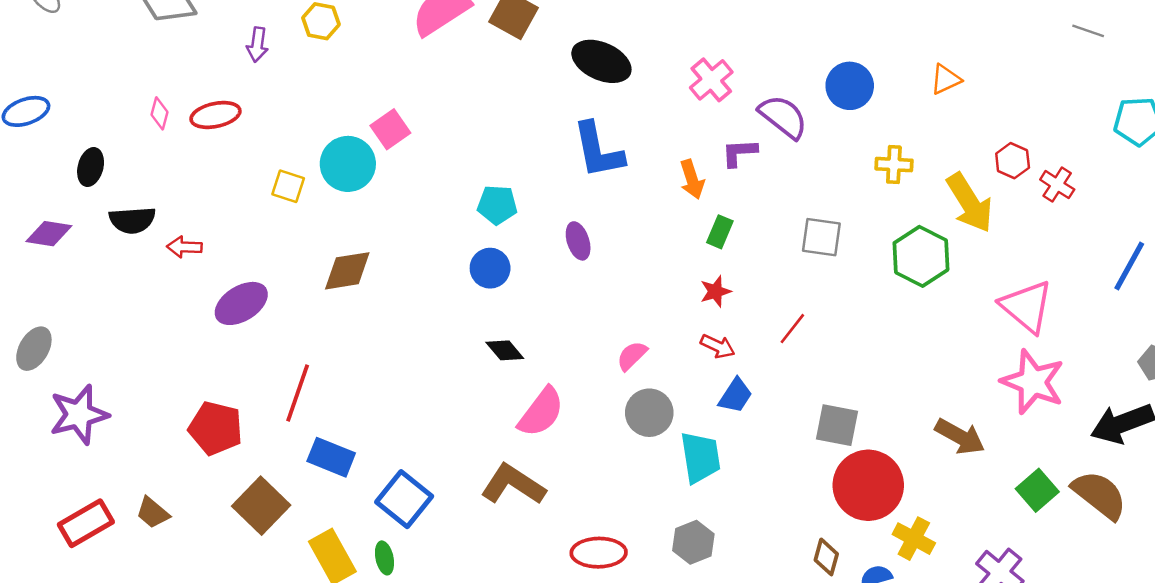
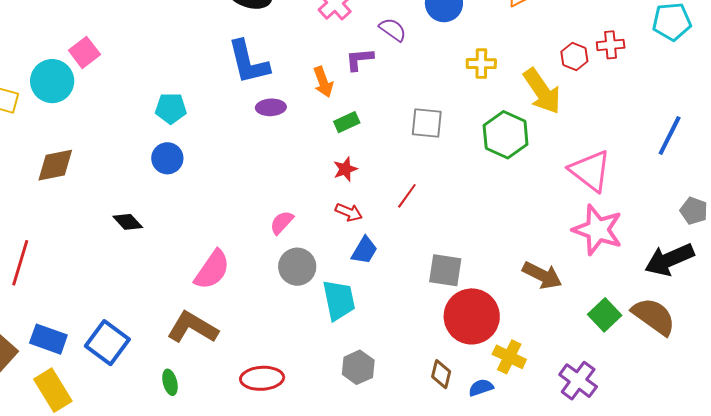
purple semicircle: (783, 117) -> (393, 30), size x0.7
red cross: (1057, 185) -> (611, 45), moved, turned -36
green rectangle: (720, 232) -> (347, 122), turned 45
purple ellipse: (578, 241) -> (271, 107), moved, turned -72
black diamond: (505, 350) -> (128, 222), moved
blue rectangle: (331, 457) -> (48, 339), moved
gray hexagon: (693, 542) -> (358, 367), moved
green ellipse: (384, 558) -> (170, 382), moved

